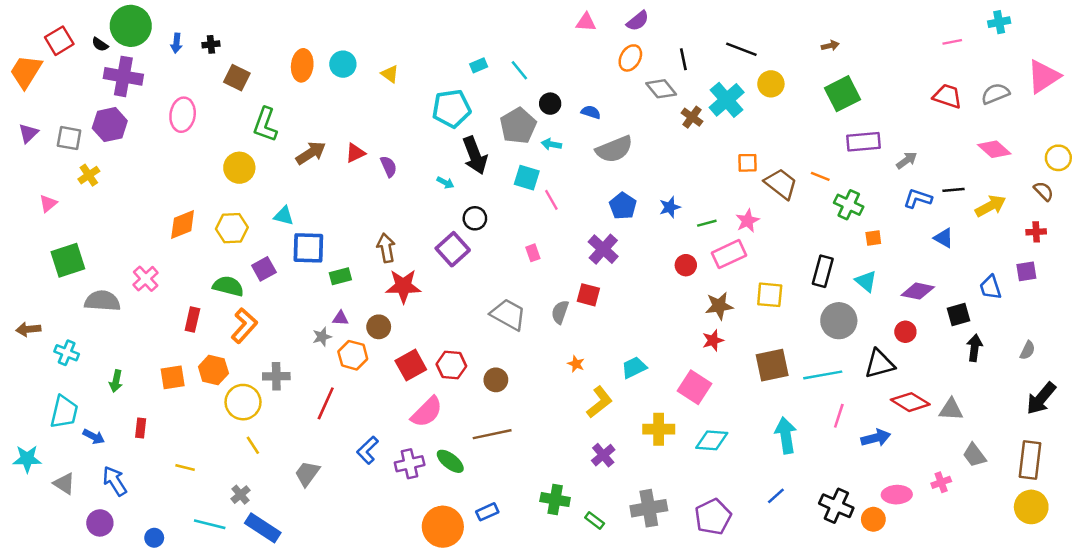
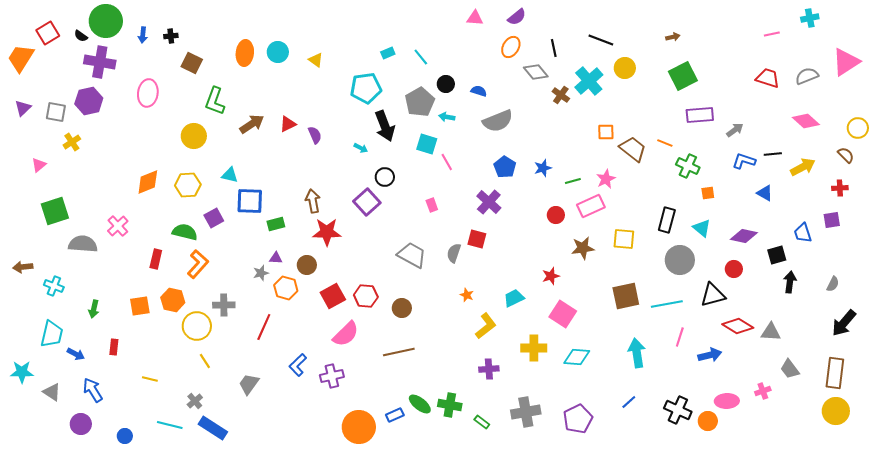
red star: (713, 340) -> (551, 276), moved
purple cross: (603, 455) -> (489, 369), turned 36
green ellipse: (450, 461) -> (420, 404), moved

